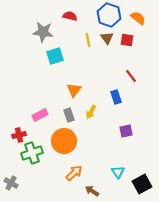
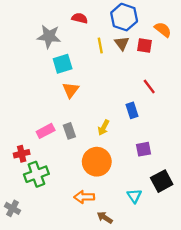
orange semicircle: (138, 18) -> (163, 30), moved
orange triangle: (74, 90) -> (71, 90), moved
gray rectangle: (69, 115) -> (69, 131), moved
orange circle: (64, 141) -> (97, 162), moved
orange arrow: (74, 173) -> (84, 197), turned -138
black square: (142, 184) -> (162, 181), moved

